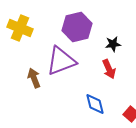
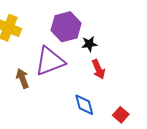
black star: (113, 44) -> (89, 44), moved

